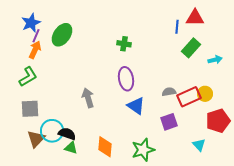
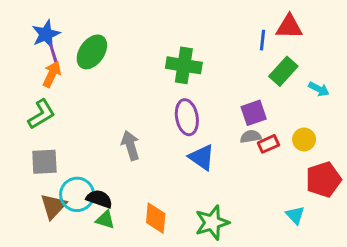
purple line: (36, 36) -> (53, 53), turned -40
green cross: (124, 44) -> (184, 65), size x1.6
cyan arrow: (215, 60) -> (319, 89), turned 40
red rectangle: (189, 97) -> (268, 144), moved, size x0.6
purple square: (169, 122) -> (254, 113), moved

